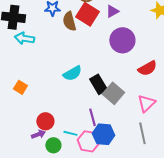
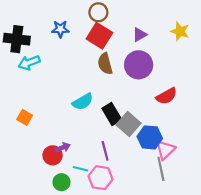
purple triangle: (112, 11) -> (140, 35), moved
brown semicircle: (69, 21) -> (105, 64), moved
cyan arrow: (24, 38) -> (29, 63), turned -30
pink triangle: (146, 103) -> (165, 150), moved
purple arrow: (38, 134) -> (63, 148), moved
blue hexagon: (103, 134) -> (150, 137), moved

